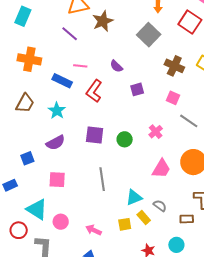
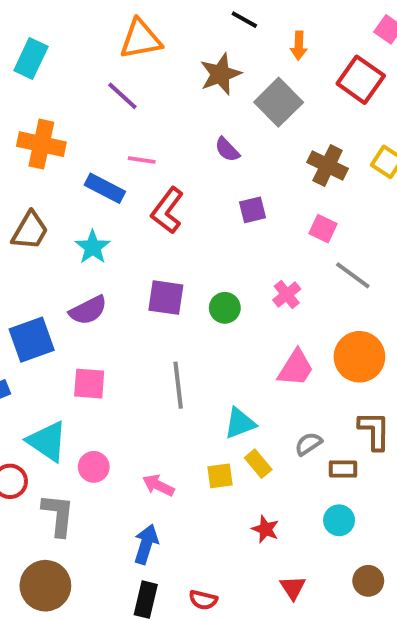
brown star: (103, 21) -> (220, 74), moved
purple semicircle: (116, 66) -> (227, 150), moved
blue square: (27, 158) -> (32, 340), size x1.6
gray semicircle: (160, 206) -> (308, 444), moved, turned -72
cyan circle: (176, 245) -> (339, 520), moved

